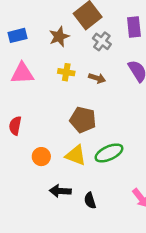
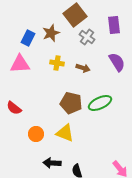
blue rectangle: (18, 35) -> (28, 38), moved, turned -49
red semicircle: (15, 126) -> (14, 108), turned -63
green ellipse: (109, 153) -> (100, 103), moved

